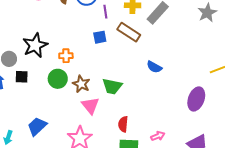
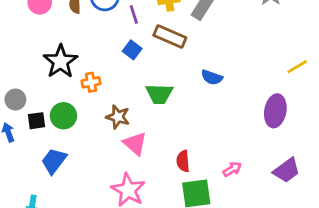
blue square: (100, 37) -> (132, 50), turned -32
black star: (35, 45) -> (60, 61), moved
green circle: (58, 79) -> (63, 116), moved
green trapezoid: (112, 86) -> (159, 94), moved
blue trapezoid: (37, 126) -> (54, 161), moved

